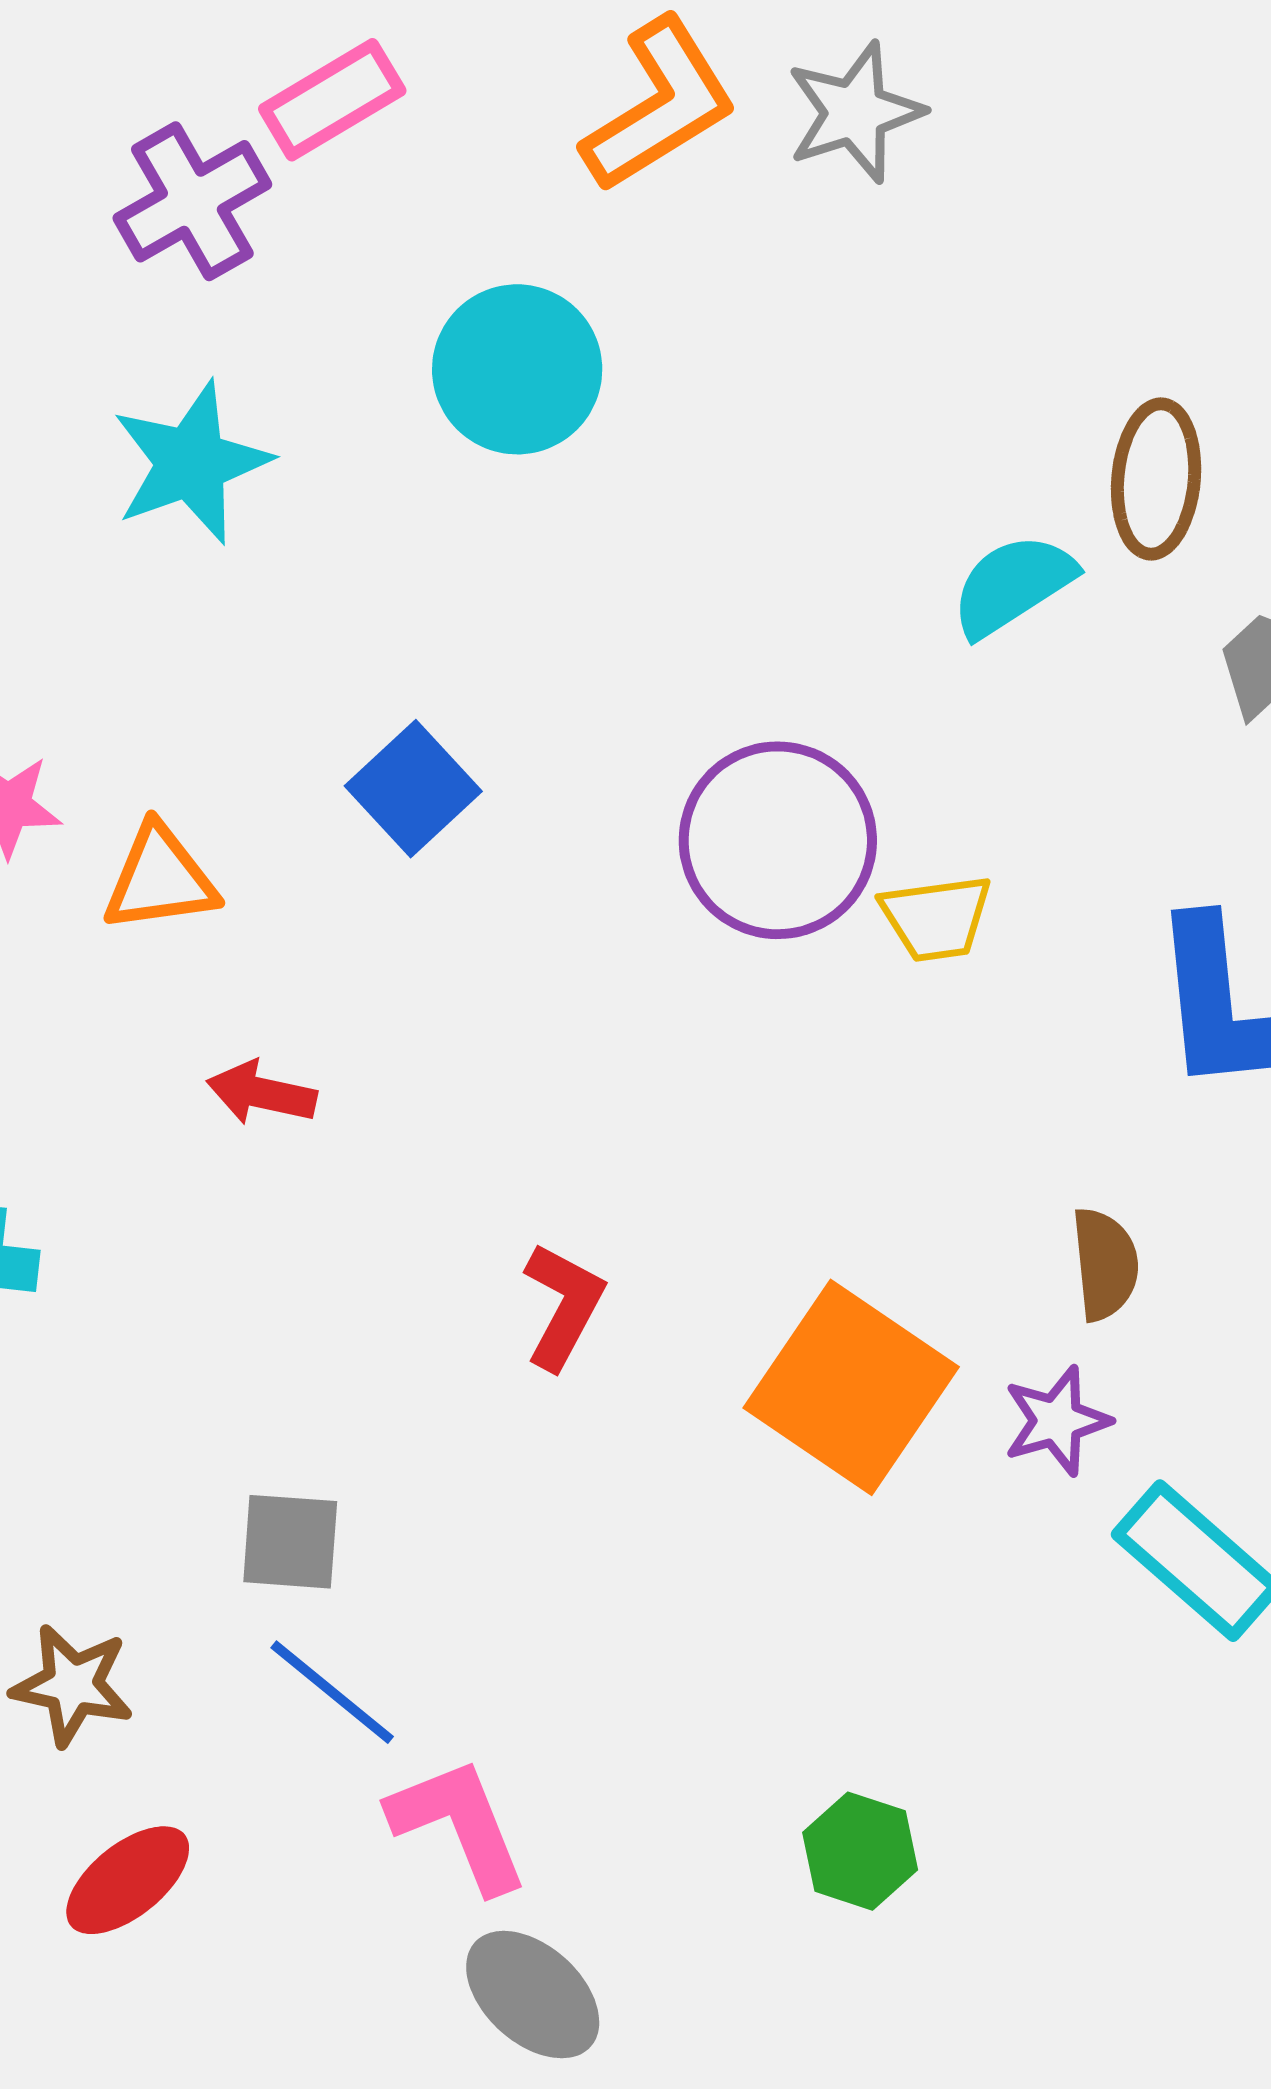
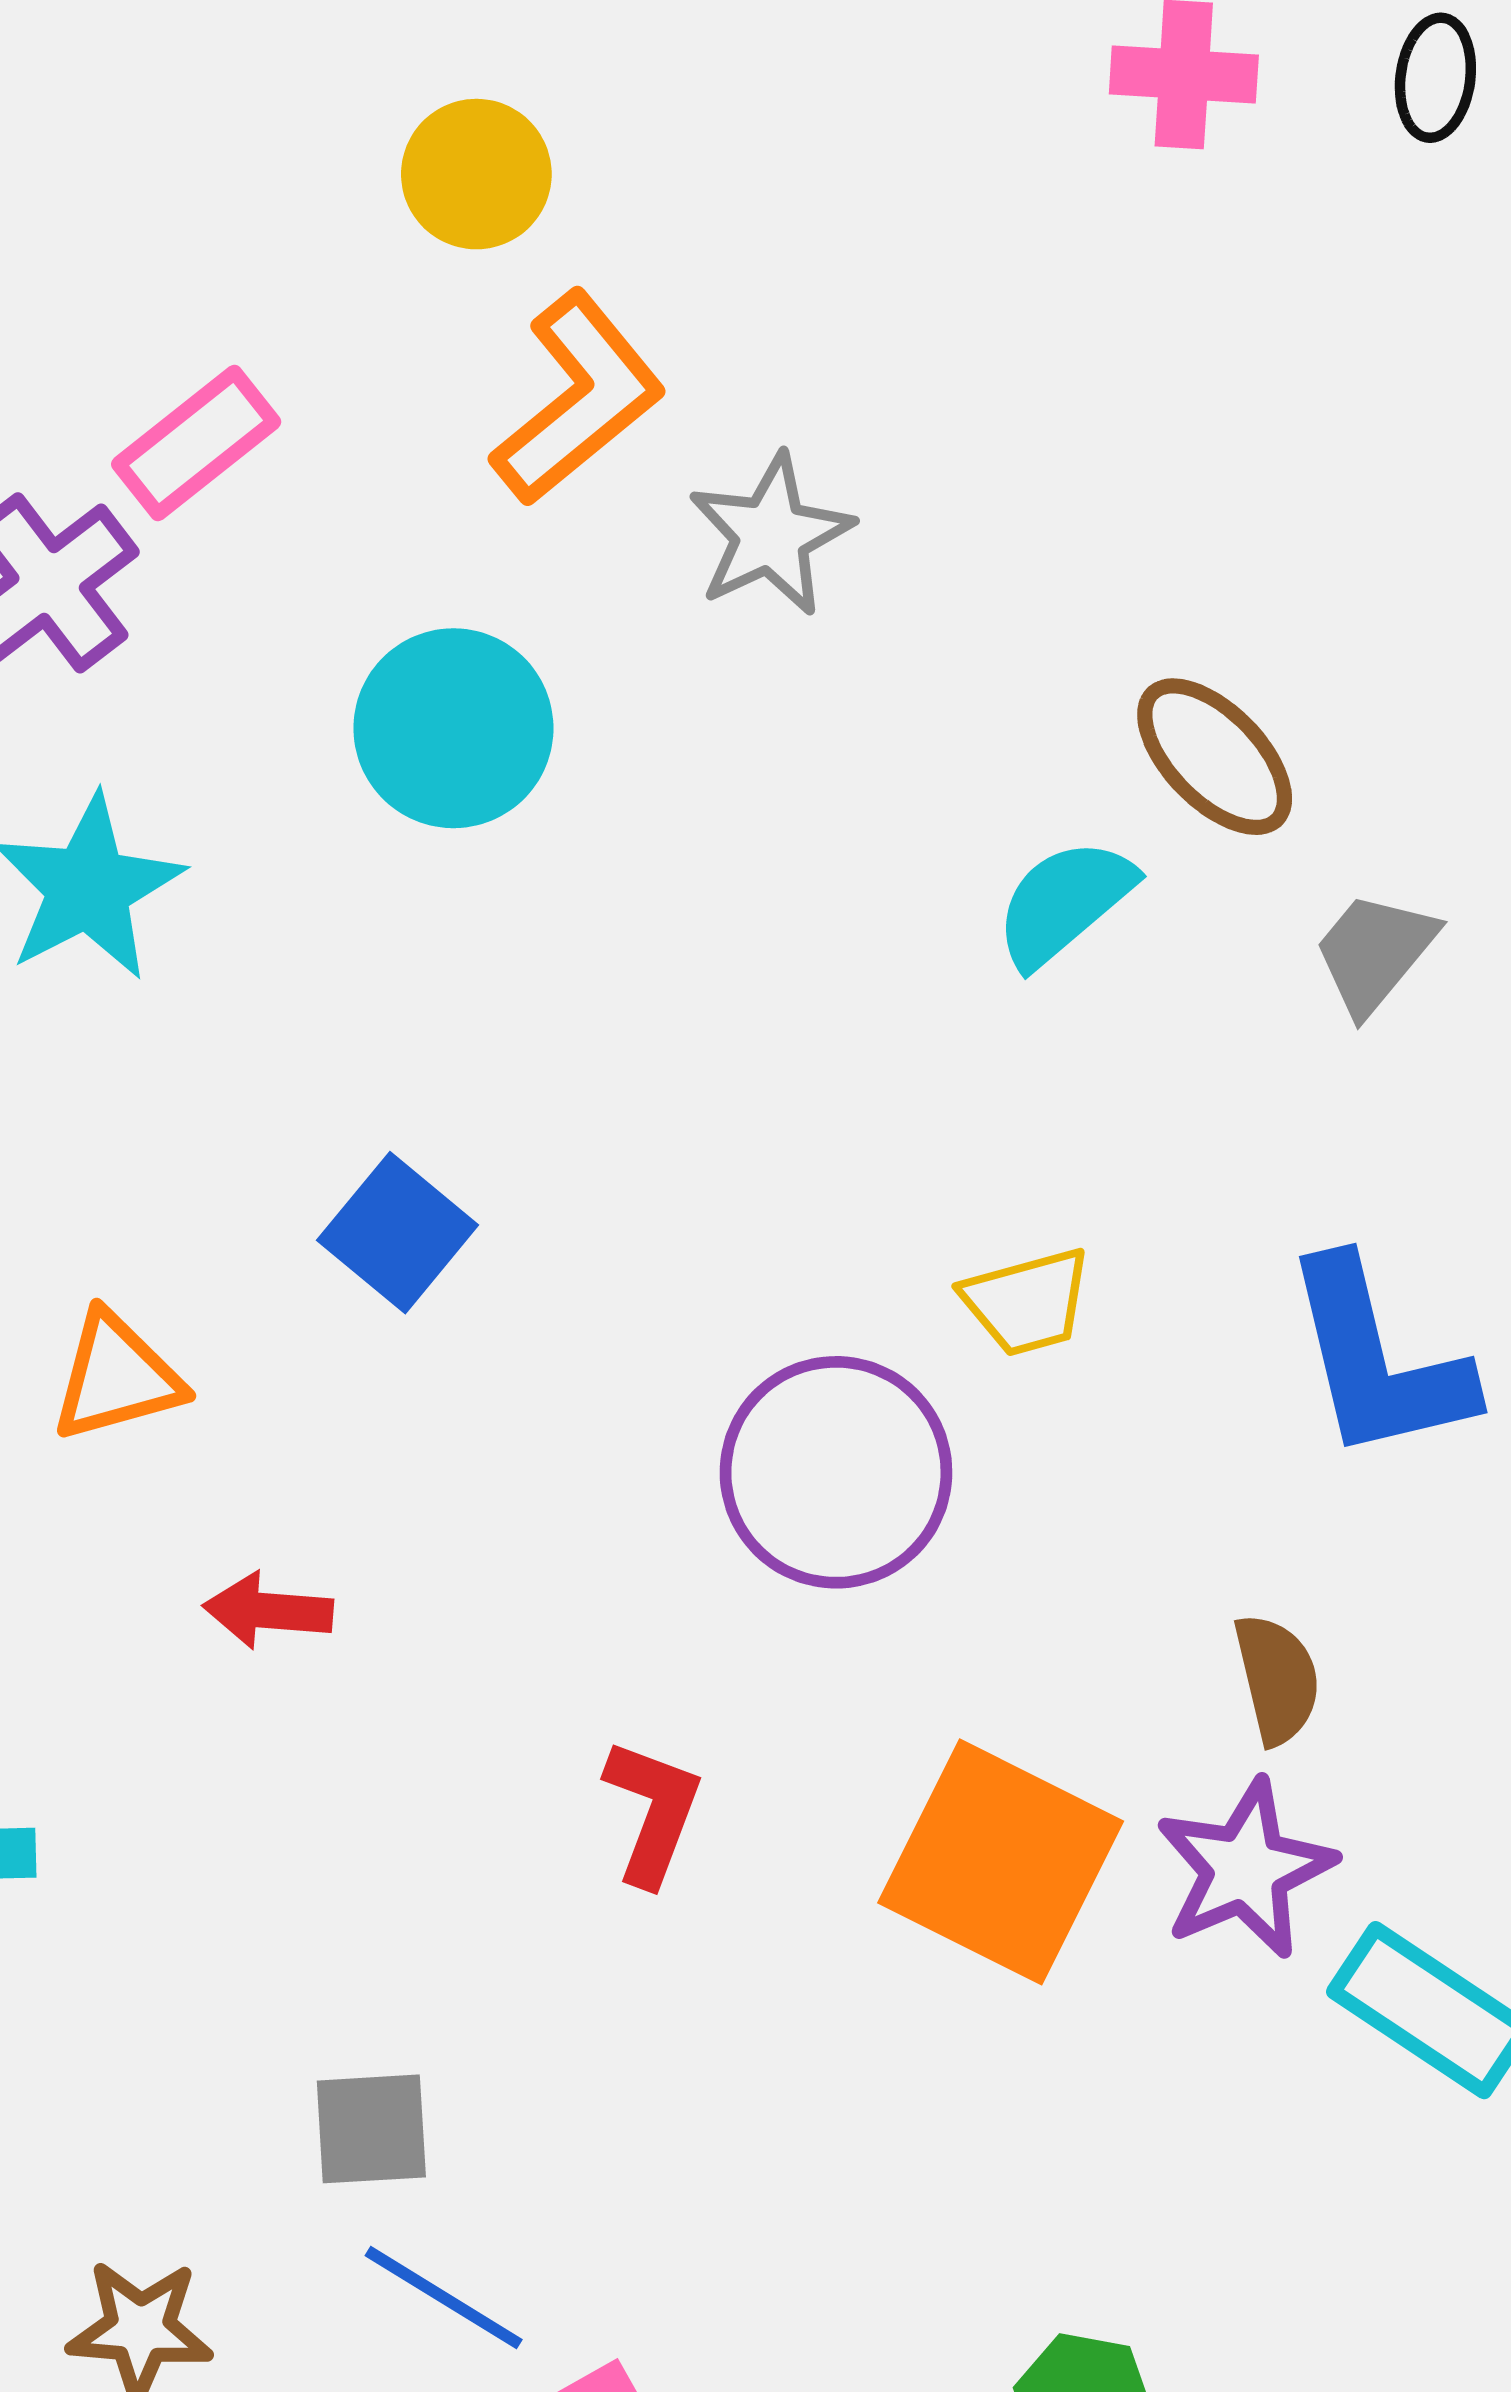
gray star: (855, 112) -> (771, 535), moved
brown ellipse: (1156, 479) -> (1215, 757), turned -42
purple circle: (778, 840) -> (836, 1472), moved
purple star: (1057, 1421) -> (1245, 1869), size x1.4

